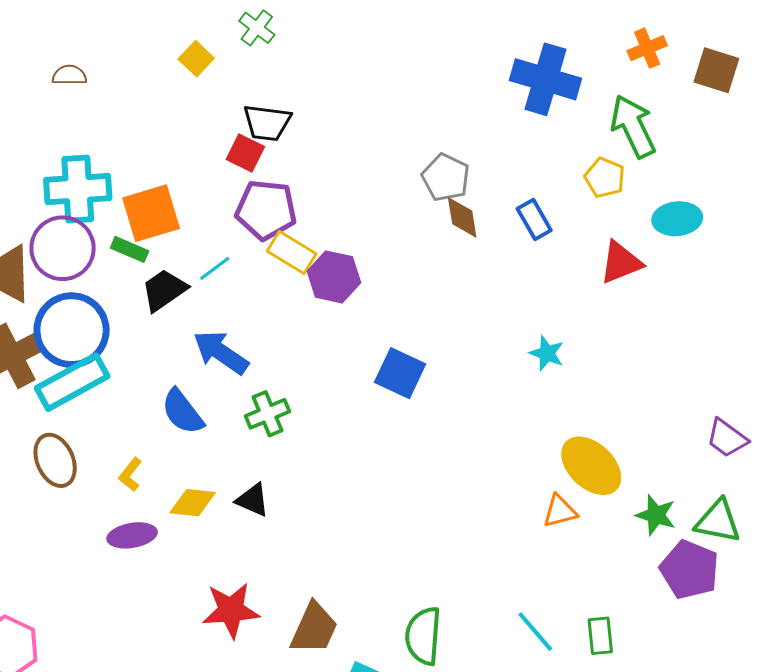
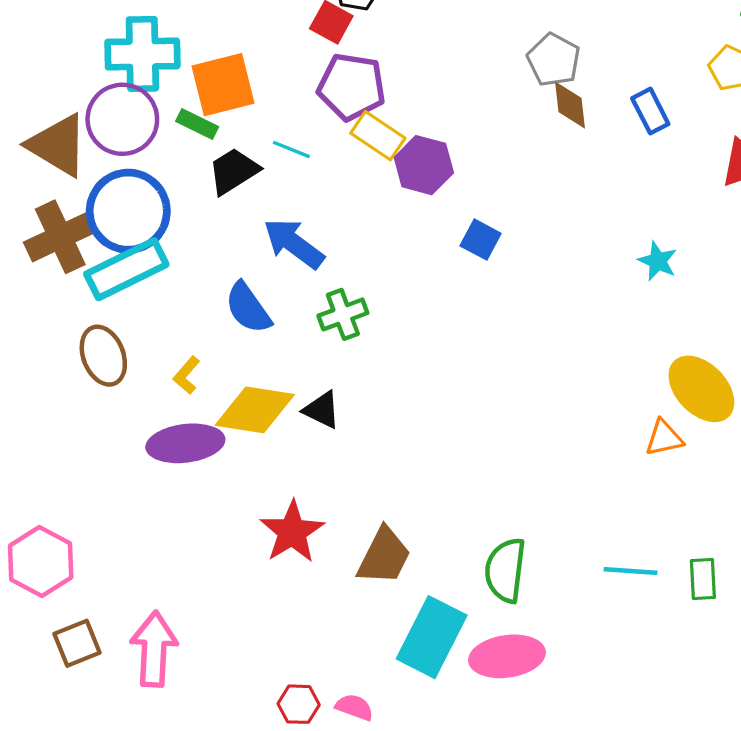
cyan line: (215, 268) -> (291, 149), turned 56
blue square: (400, 373) -> (481, 240), moved, size x0.7
yellow diamond: (193, 503) -> (255, 410), size x1.5
purple ellipse: (132, 535) -> (185, 443), size x1.4
red star: (231, 610) -> (292, 532), turned -30
cyan line: (535, 632) -> (631, 571), turned -48

